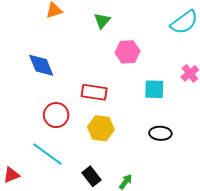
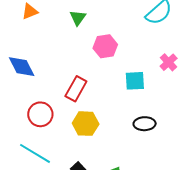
red rectangle: (94, 92) -> (76, 89), turned -65

